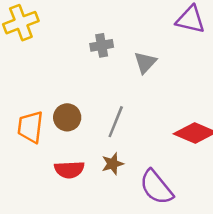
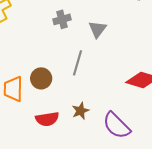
gray line: (116, 122) -> (77, 63), moved

